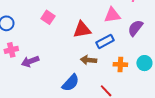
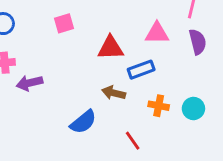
pink square: (48, 17) -> (64, 23), turned 32
purple semicircle: (135, 28) -> (198, 42), moved, turned 120

